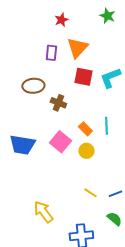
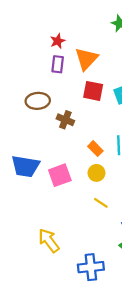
red star: (61, 20) -> (58, 41), moved
pink square: (60, 142) -> (60, 175), moved, turned 30
yellow line: (90, 193) -> (101, 203), moved

